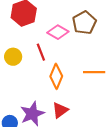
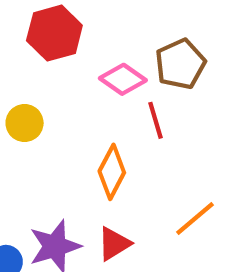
red line: (41, 52) -> (155, 120), moved
orange line: (94, 72) -> (195, 219), moved, turned -45

